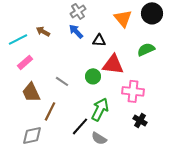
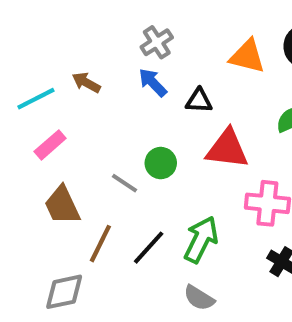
orange triangle: (123, 18) -> (247, 56), turned -36
green circle: (93, 76) -> (161, 163), moved
black line: (80, 126) -> (149, 248), moved

